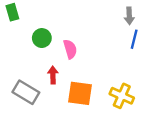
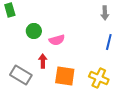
blue line: (134, 39) -> (109, 42), moved
pink semicircle: (70, 49) -> (57, 40), turned 91

